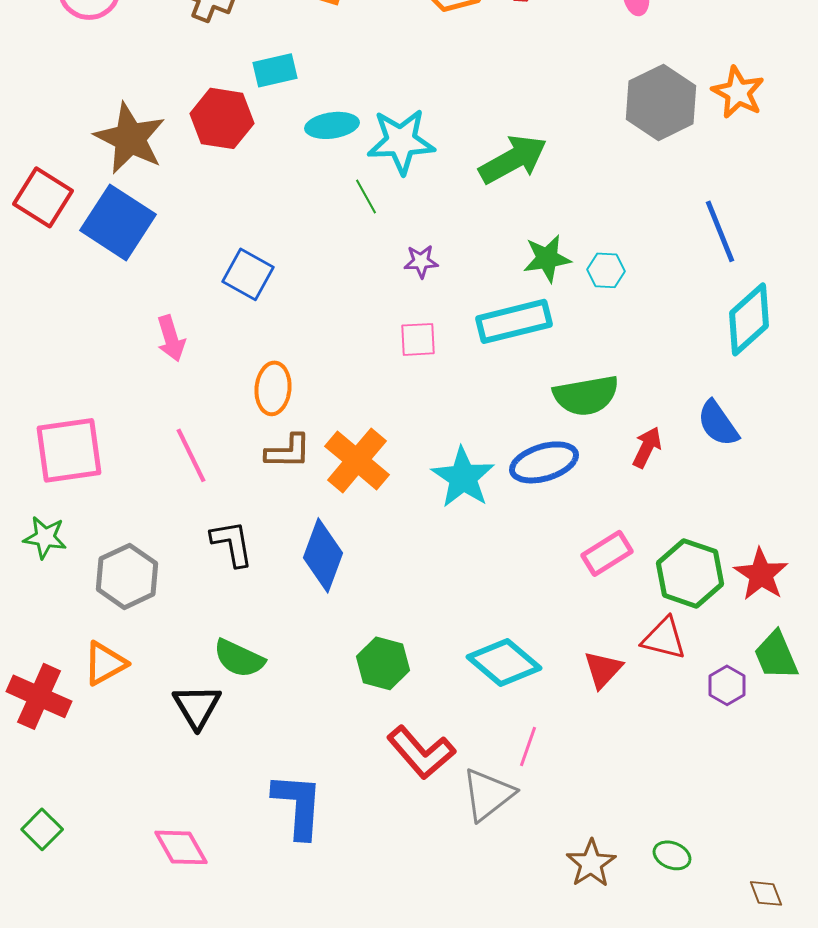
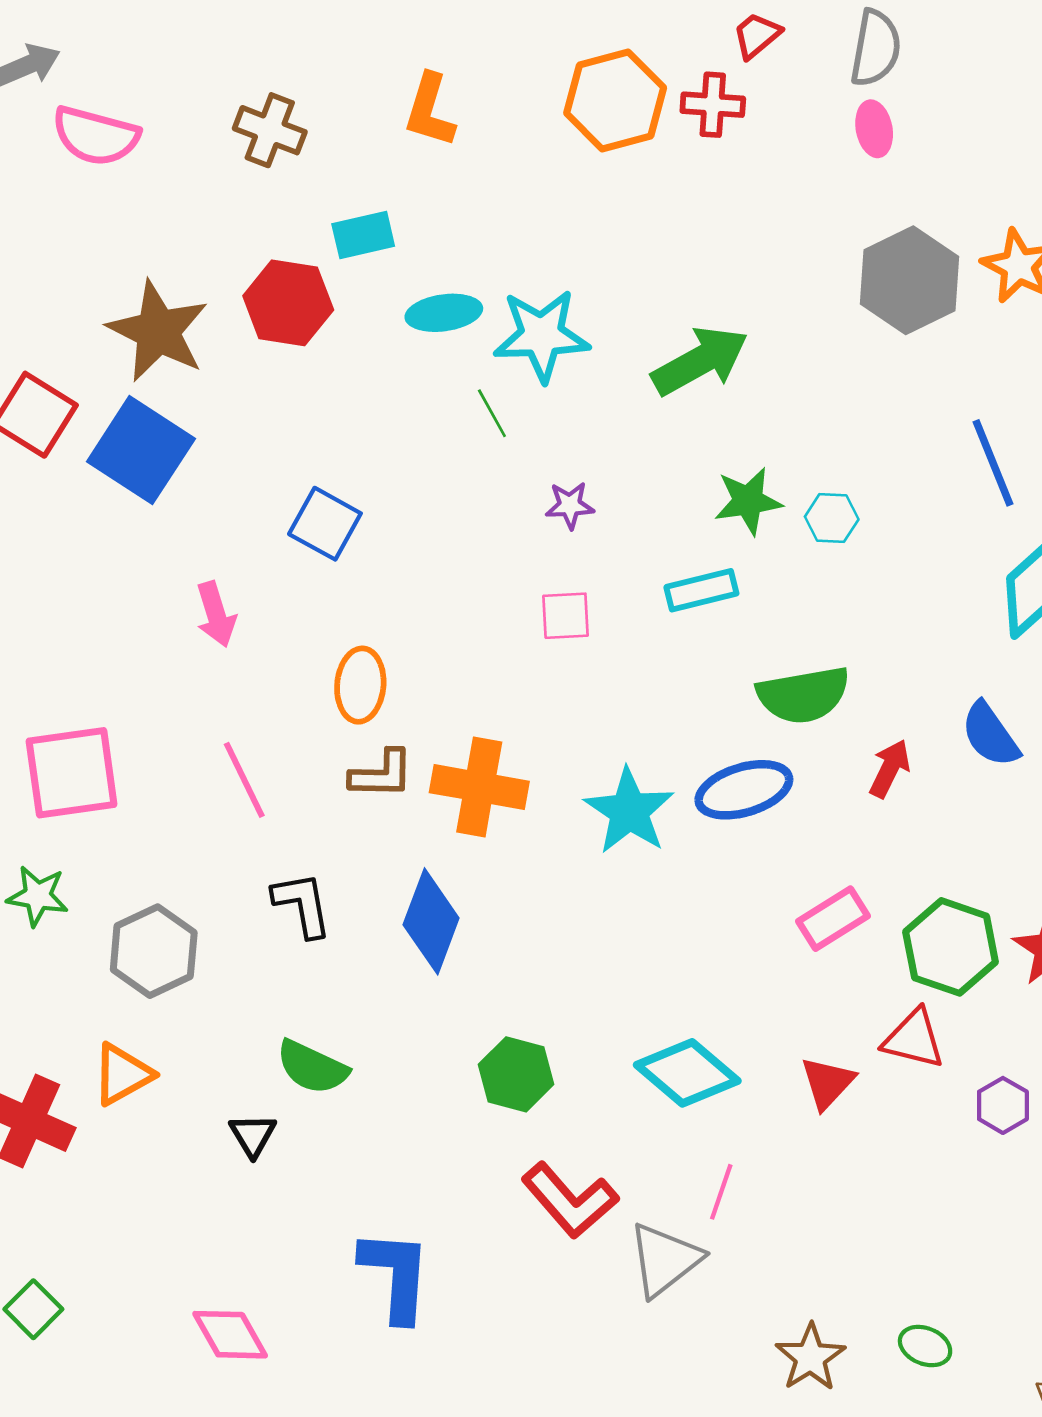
cyan rectangle: (514, 321) -> (701, 590), size x0.7
orange cross: (357, 460) -> (479, 787), turned -30
black triangle: (197, 706) -> (253, 1135), size x0.7

